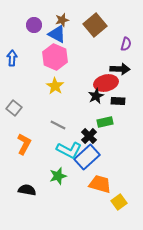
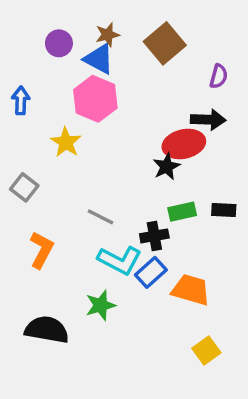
yellow star: (55, 86) -> (66, 142), moved
black rectangle: (118, 101) -> (224, 210), moved
black cross: (89, 136) -> (154, 236), turned 35
blue rectangle: (87, 157) -> (151, 272), size x0.7
orange trapezoid: (100, 184) -> (191, 290), moved
black semicircle: (27, 190) -> (47, 330), size x1.4

